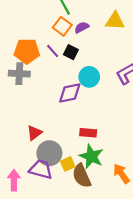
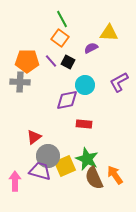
purple semicircle: (82, 27) -> (91, 48), moved
red rectangle: (88, 133) -> (84, 124), moved
yellow square: (68, 164) -> (65, 166), size x1.5
brown semicircle: (82, 176) -> (94, 178), moved

